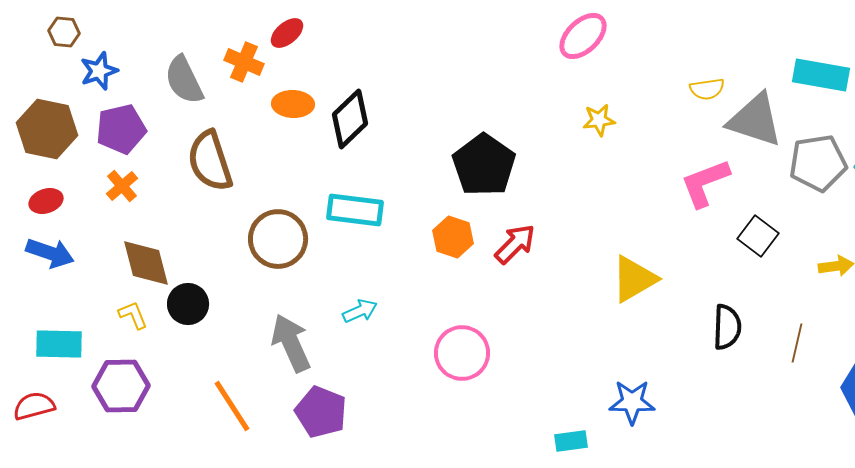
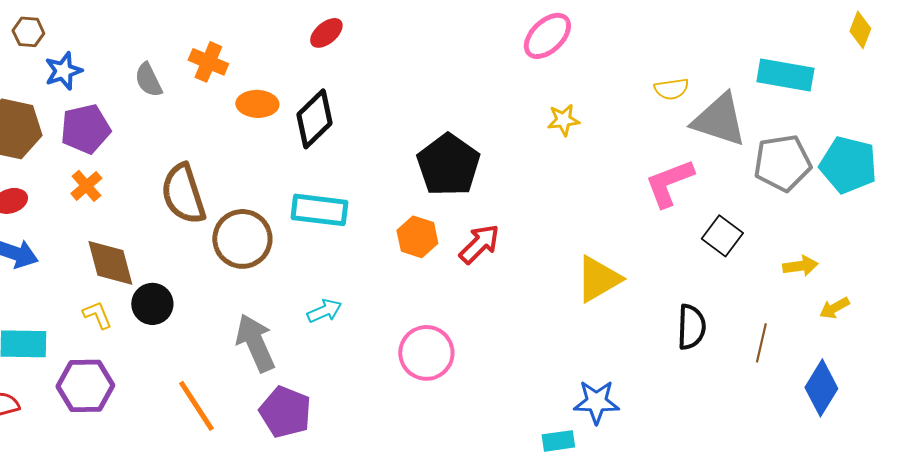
red ellipse: (287, 33) -> (326, 33), moved
gray semicircle: (184, 80) -> (148, 80), size x0.7
brown semicircle: (210, 161) -> (183, 194), moved
cyan rectangle: (571, 441) -> (558, 441), moved

